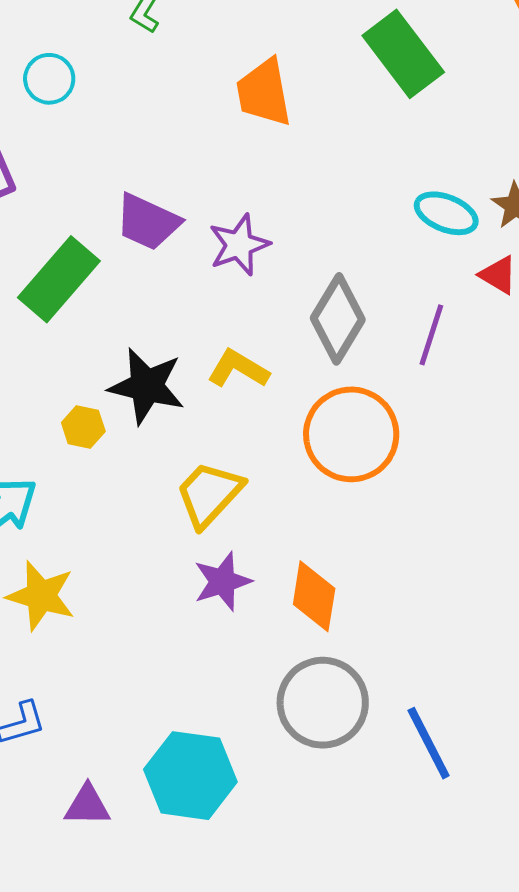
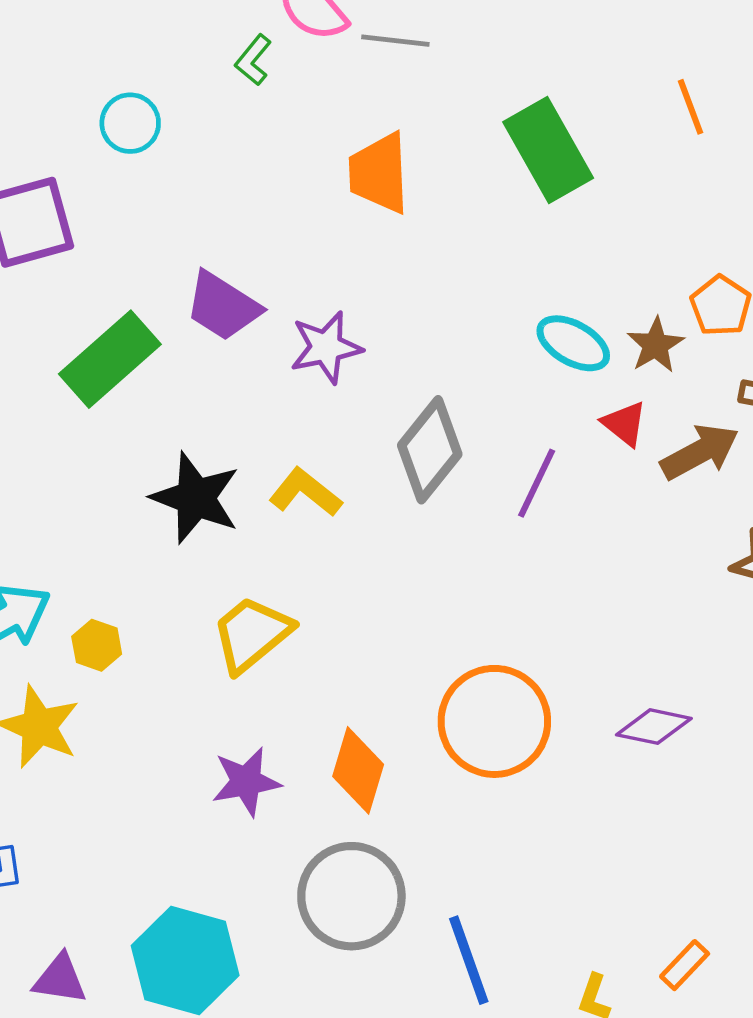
yellow hexagon: (83, 427) -> (97, 645), moved
orange circle: (351, 434) -> (494, 721), moved
purple star: (223, 581) -> (246, 782), moved

